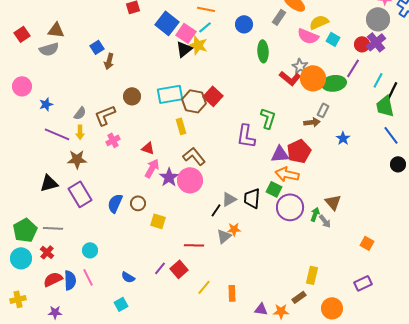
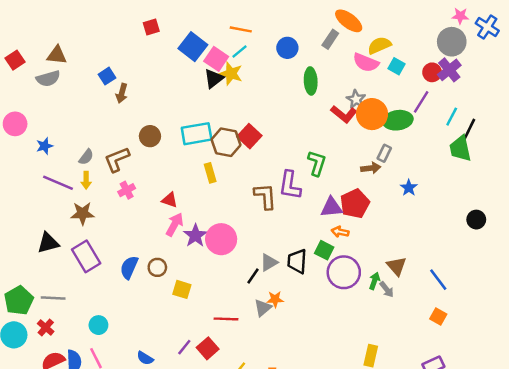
blue line: (391, 135) -> (438, 280), moved
brown L-shape: (194, 156) -> (265, 196), moved, turned 35
orange arrow: (287, 174) -> (340, 232), size x0.6

